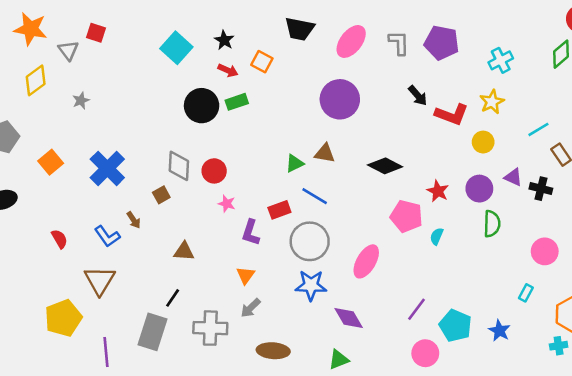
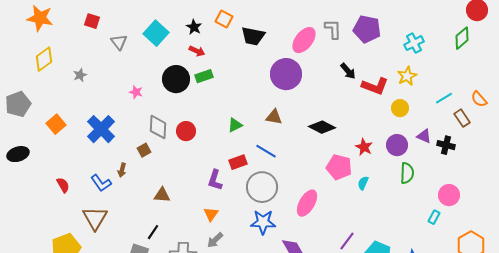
black trapezoid: (300, 29) -> (253, 36), moved
pink ellipse: (351, 41) -> (304, 40), moved
gray triangle: (68, 50) -> (119, 42), moved
orange square: (262, 62) -> (224, 19), moved
green triangle: (295, 163) -> (235, 125), moved
pink star: (227, 204) -> (136, 92), moved
brown arrow: (134, 220) -> (122, 170), turned 48
cyan rectangle: (526, 293) -> (434, 217), moved

